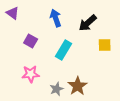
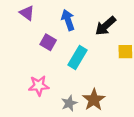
purple triangle: (13, 13) -> (27, 13), moved
purple square: (31, 41) -> (48, 42), moved

